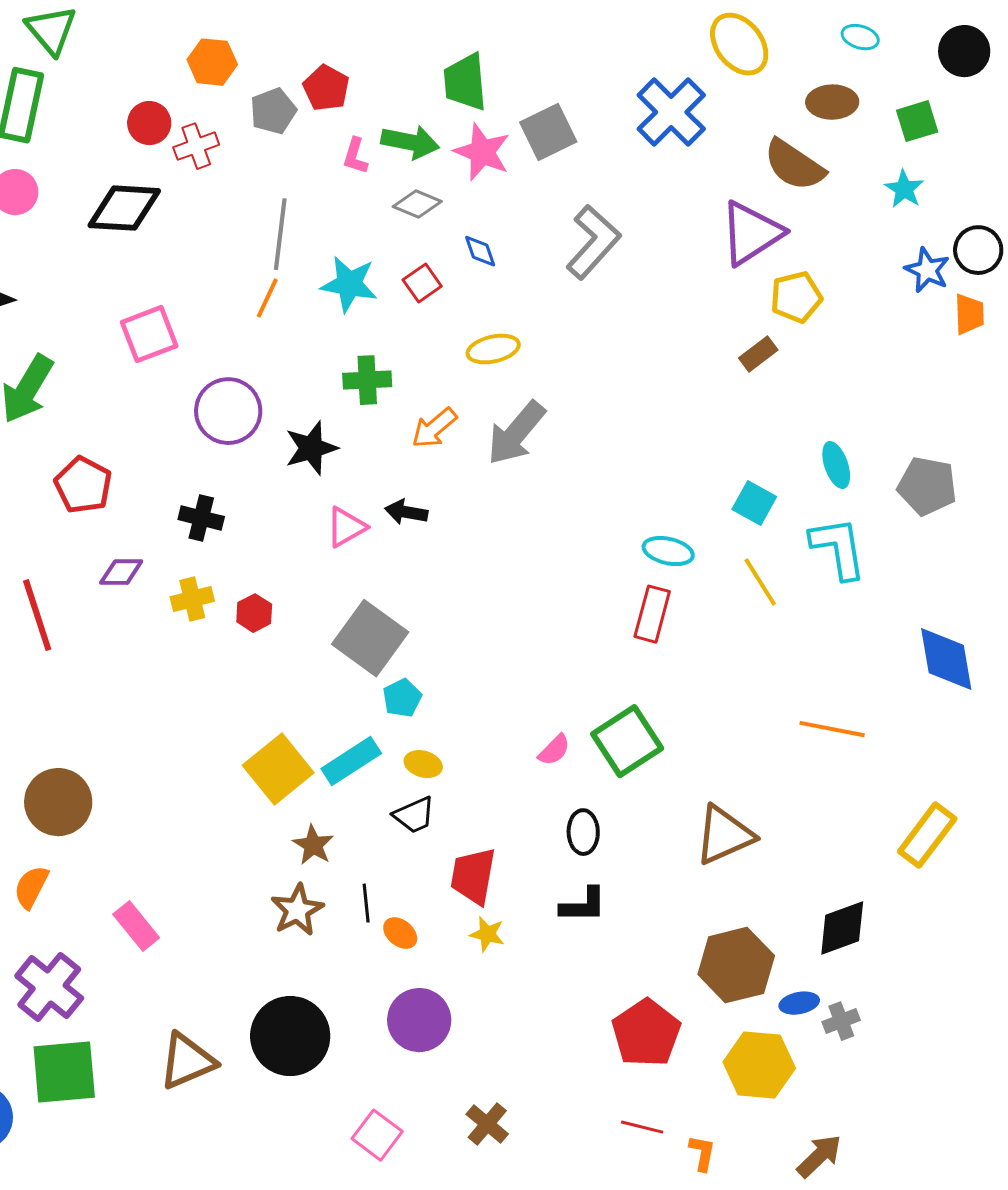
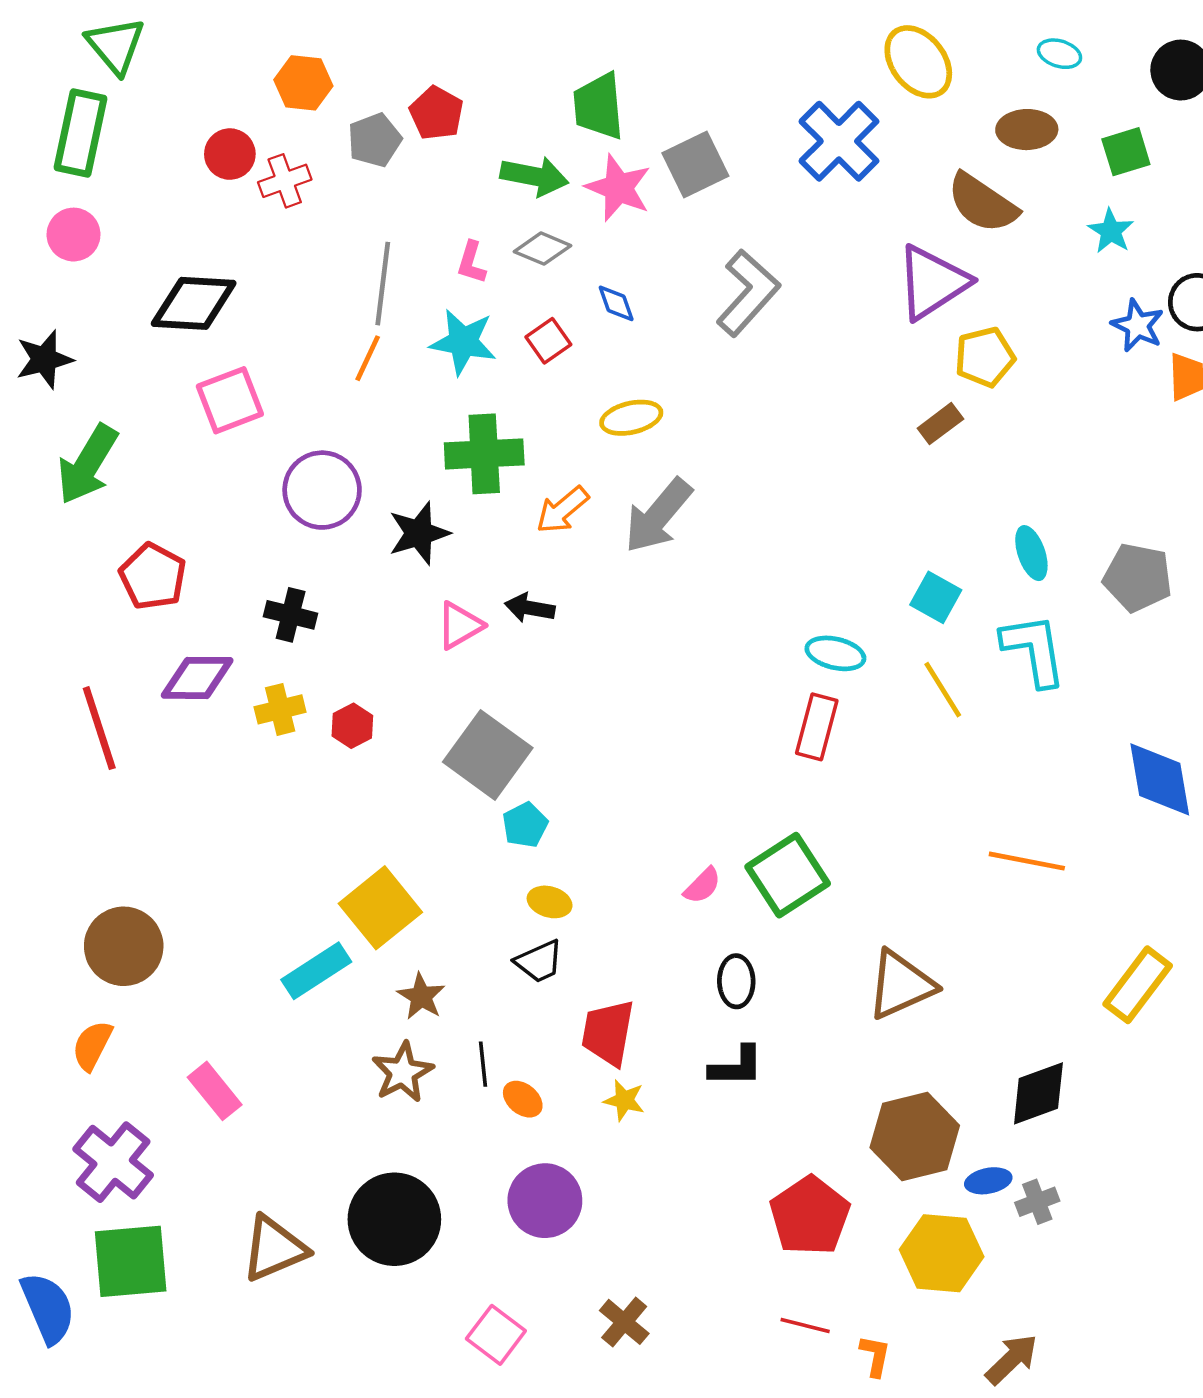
pink L-shape: (355, 156) -> (471, 263), moved
black diamond: (124, 208) -> (194, 303), moved
green cross: (367, 380) -> (484, 454), size x1.4
purple diamond: (121, 572) -> (197, 678), size x1.4
cyan rectangle: (351, 761) -> (316, 971), moved

